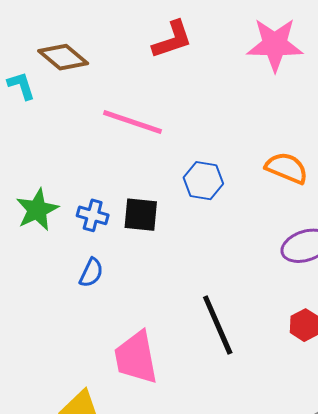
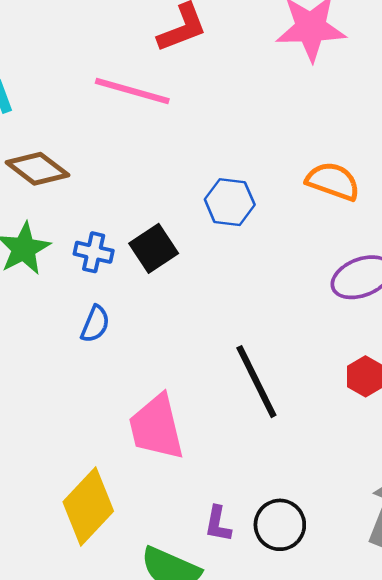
brown diamond: (63, 57) -> (37, 169), moved
pink line: (132, 122) -> (132, 91), moved
black square: (141, 215) -> (154, 248), turned -36

